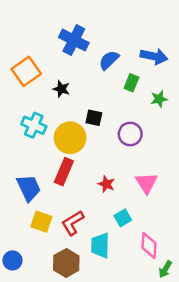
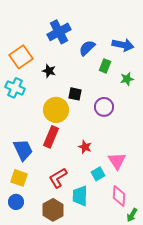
blue cross: (74, 40) -> (59, 32), turned 35
cyan cross: (34, 125) -> (15, 88), moved
pink triangle: (146, 183) -> (117, 161), moved
yellow square: (41, 222) -> (19, 178), moved
blue circle: (12, 260) -> (16, 202), moved

